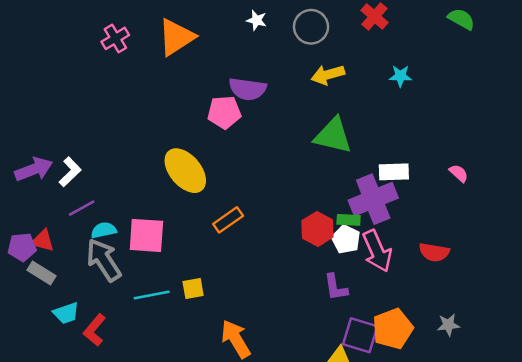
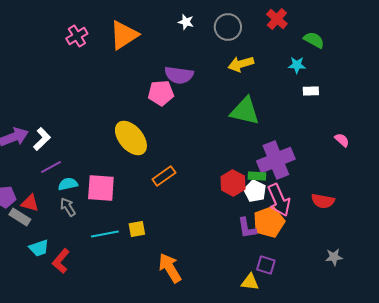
green semicircle: (461, 19) -> (314, 40), moved
white rectangle: (394, 172) -> (311, 91), moved, size x0.7
red triangle: (43, 241) -> (30, 203), moved
gray arrow: (104, 260) -> (68, 207), size x0.6
orange pentagon: (393, 329) -> (269, 222), moved
purple square: (360, 335) -> (266, 265), size x0.7

